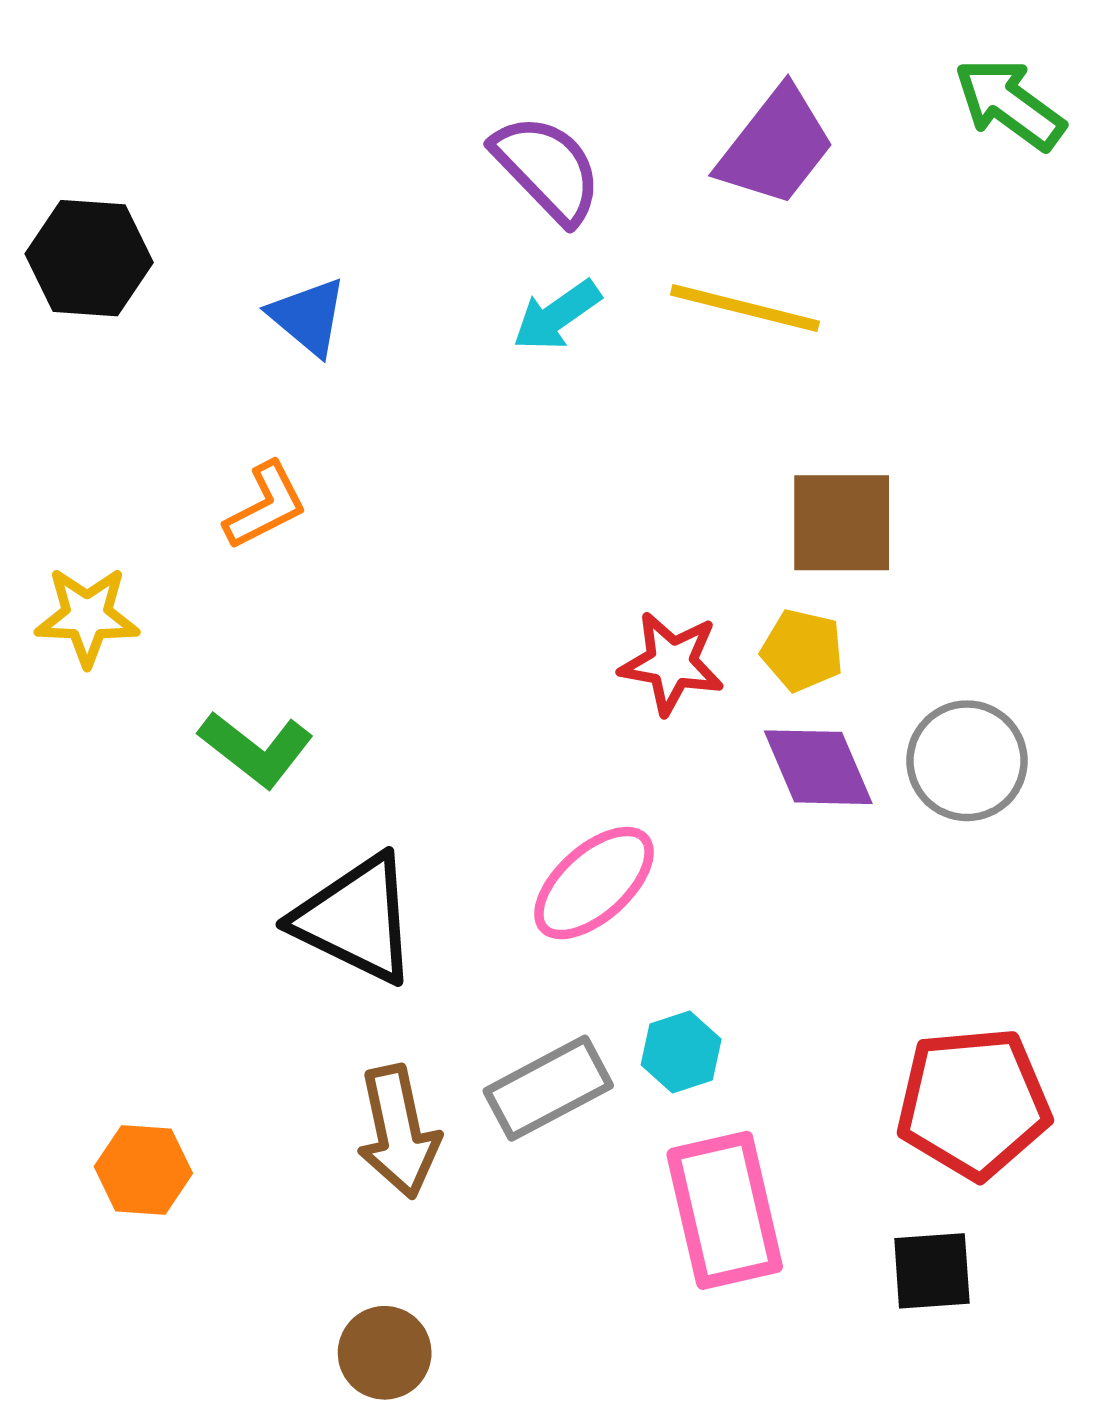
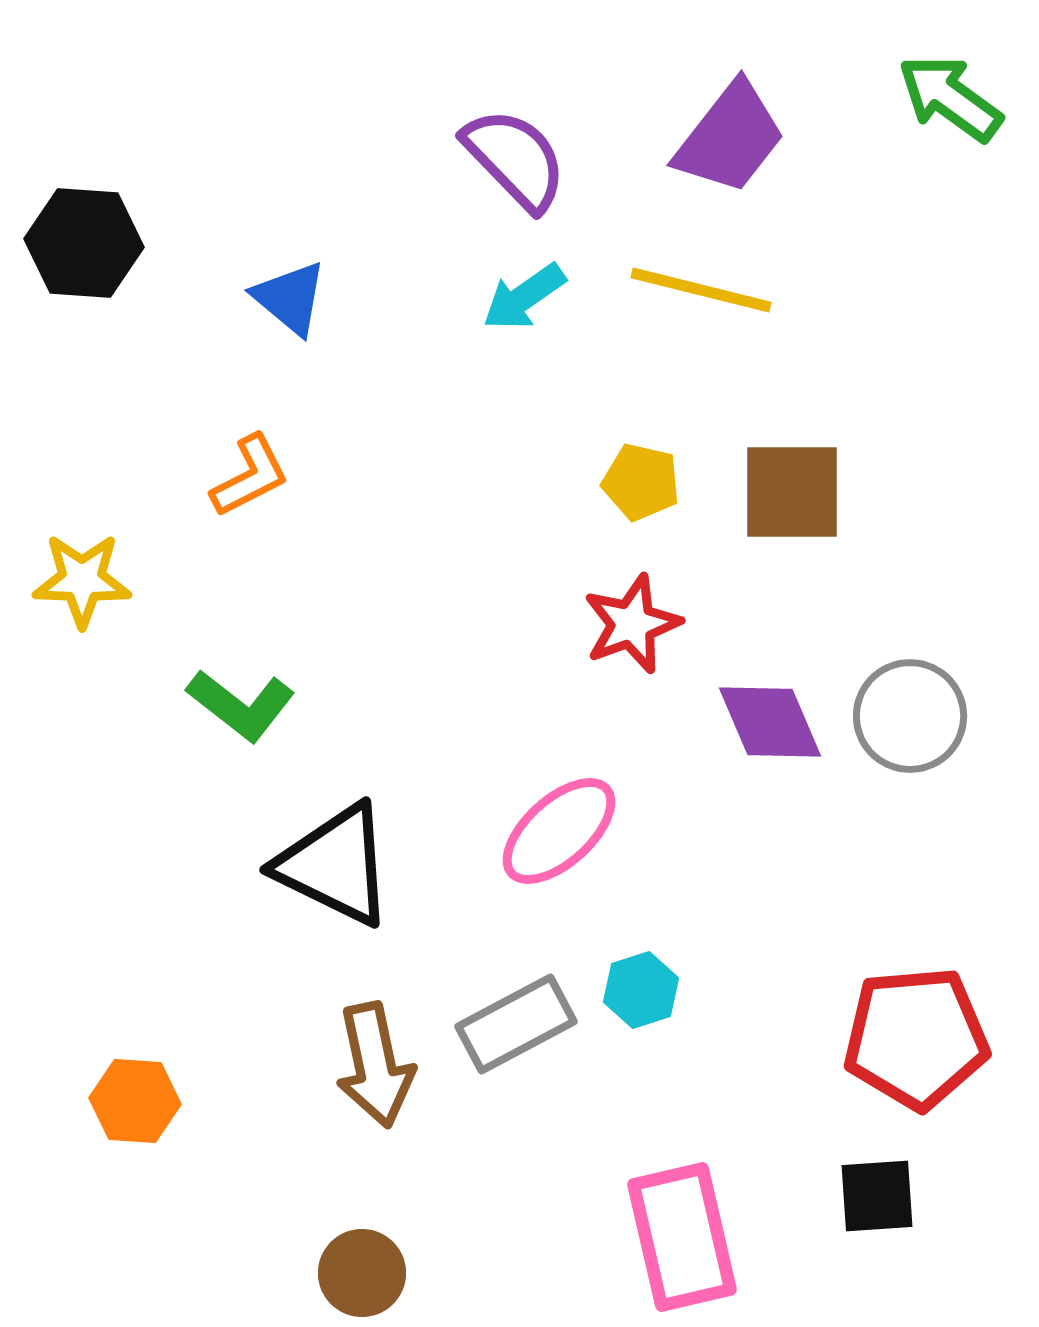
yellow pentagon: (802, 650) -> (641, 482), moved
red star: (672, 663) -> (632, 624), turned -30
pink rectangle: (725, 1210) -> (682, 1237), moved

